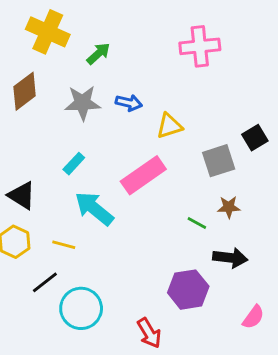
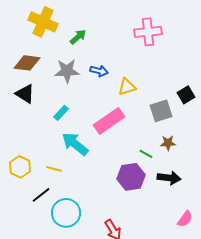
brown diamond: (25, 91) -> (27, 63), turned 44
black triangle: (22, 195) -> (25, 94), moved
purple hexagon: (188, 290) -> (131, 177), moved

